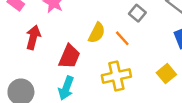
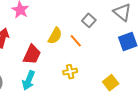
yellow square: (166, 74) -> (111, 83), moved
yellow cross: (116, 76) -> (70, 72), size x0.6

